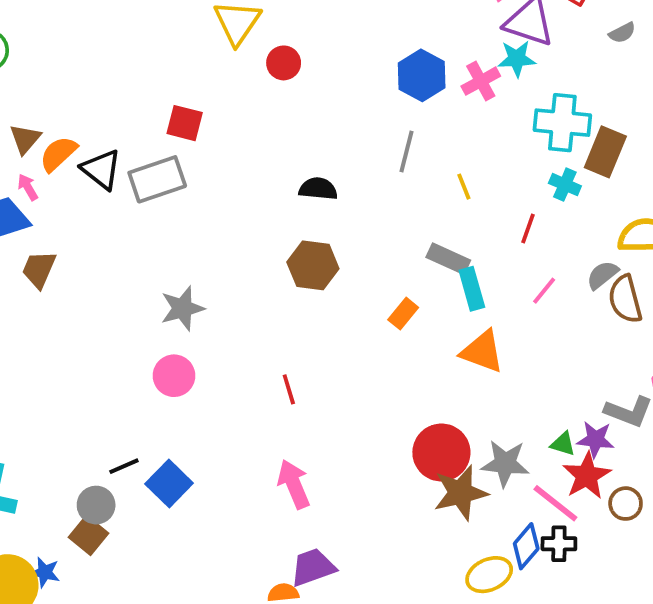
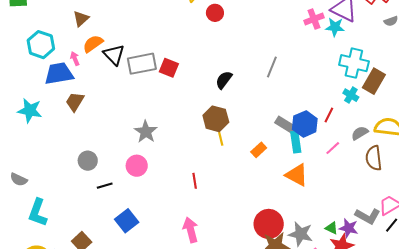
blue hexagon: (422, 75) -> (305, 124), moved
pink cross: (481, 81) -> (314, 19), moved
red square: (185, 123) -> (169, 68), moved
brown triangle: (25, 139) -> (81, 19), moved
yellow line: (464, 187) -> (221, 139), moved
black semicircle: (318, 189) -> (224, 80), turned -66
gray semicircle: (602, 275) -> (360, 133), moved
gray star: (182, 308) -> (146, 132), turned -30
black line: (124, 466) -> (105, 186), moved
gray circle: (96, 505) -> (88, 161), moved

